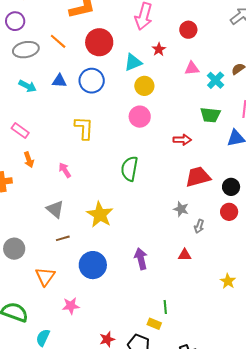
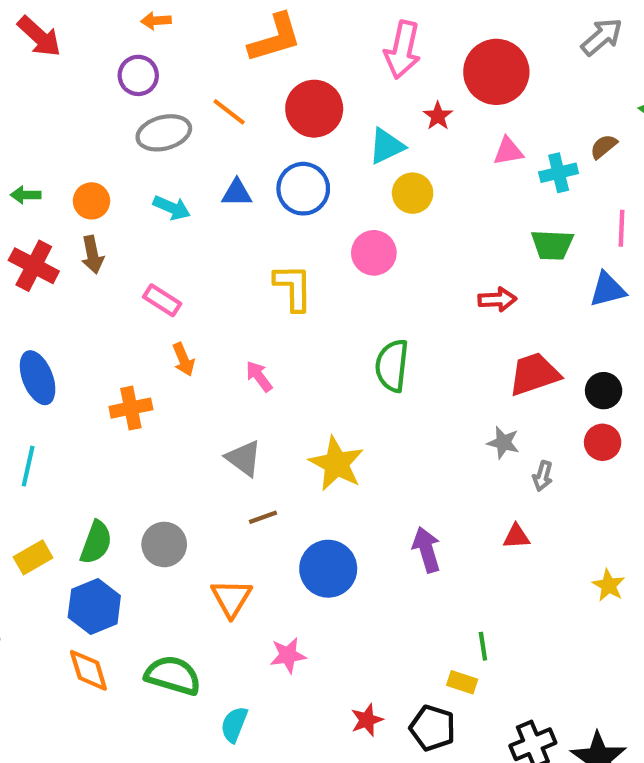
red circle: (188, 30) -> (496, 72), size x1.8
cyan cross: (216, 80) -> (559, 173), turned 36
pink circle: (140, 117) -> (374, 253), moved

